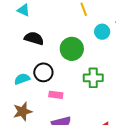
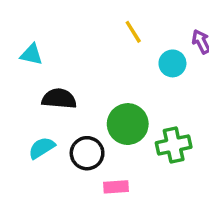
green circle: (72, 49) -> (128, 124), moved
cyan semicircle: (22, 79) -> (42, 148), moved

